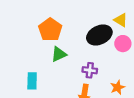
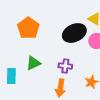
green triangle: (59, 54) -> (33, 63), moved

